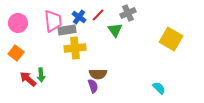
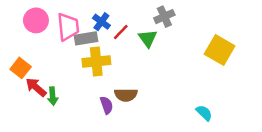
red line: (98, 15) -> (121, 32), moved
pink circle: (18, 23) -> (36, 20), moved
red arrow: (28, 79) -> (36, 87), moved
purple semicircle: (93, 86) -> (107, 105), moved

